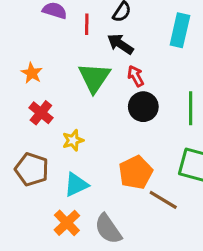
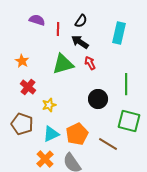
green triangle: (94, 78) -> (63, 64), turned 40
black circle: (143, 107) -> (98, 99), moved
orange pentagon: (136, 172) -> (77, 134), moved

